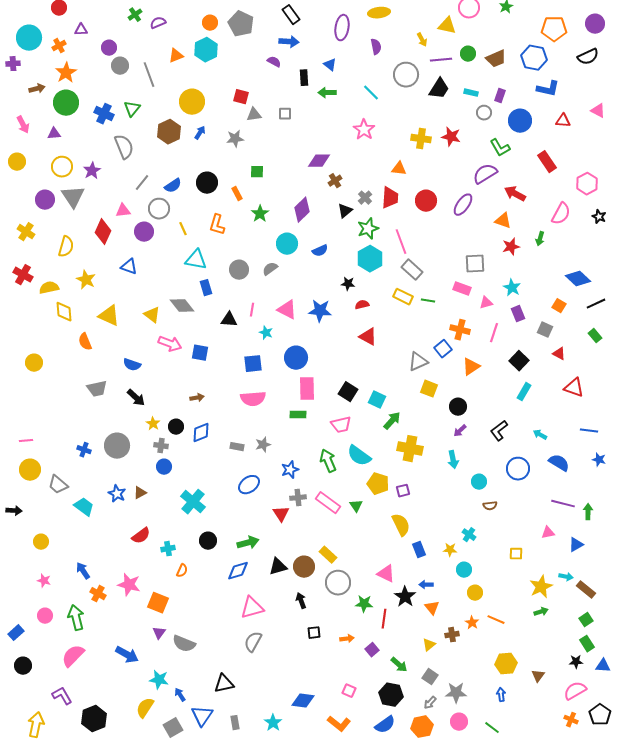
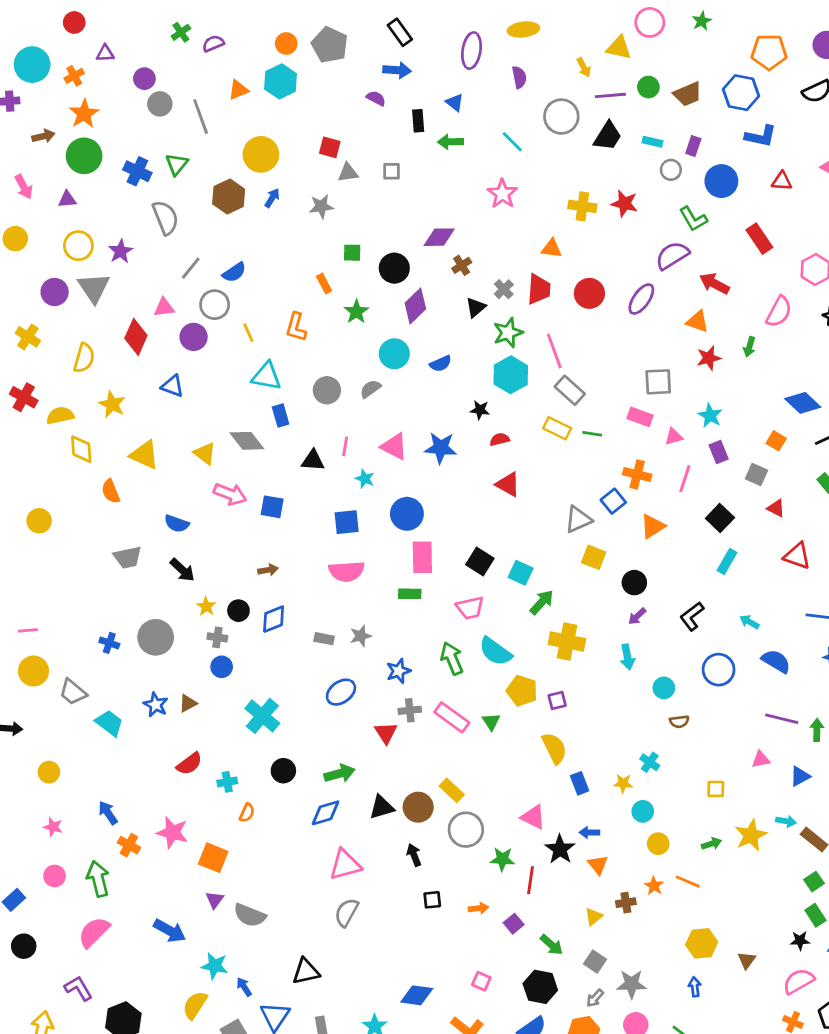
black circle: (207, 183) -> (394, 268), moved
green arrow: (541, 612) -> (712, 844), moved

